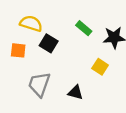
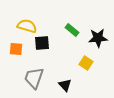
black square: (49, 43) -> (42, 43), turned -35
black triangle: (76, 93) -> (65, 85), turned 32

